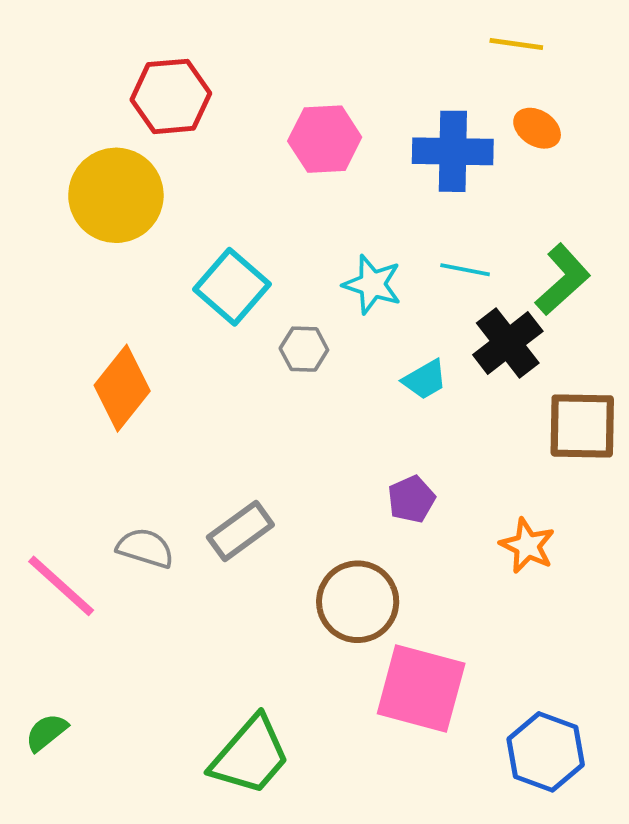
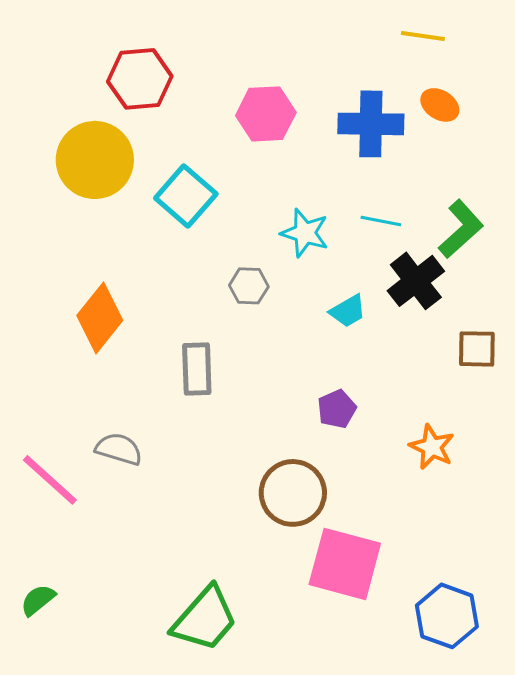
cyan square: (232, 287) -> (186, 196), moved
brown square: (582, 426) -> (477, 349), size x0.7
gray rectangle: (240, 531) -> (197, 369), moved, turned -56

